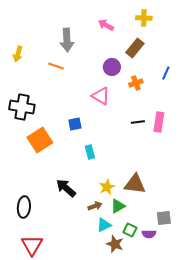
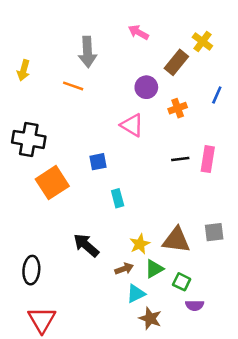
yellow cross: (144, 18) -> (202, 41), moved, turned 35
gray square: (164, 218) -> (214, 232), moved
green square: (130, 230) -> (182, 282), moved

